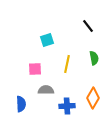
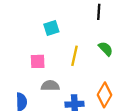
black line: (88, 26) -> (99, 12), turned 40
green semicircle: (94, 58) -> (106, 49), turned -32

